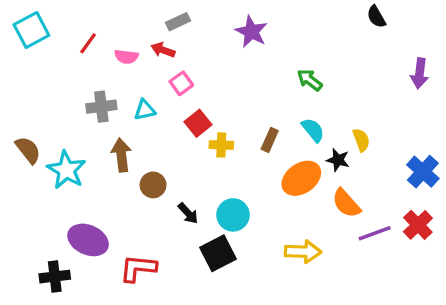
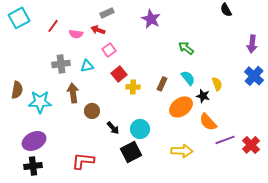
brown semicircle: (28, 150) -> (17, 90), turned 48
cyan star: (66, 170) -> (40, 102), turned -30
blue cross: (423, 172) -> (254, 76), moved
red cross: (418, 225) -> (251, 145), moved
purple ellipse: (88, 240) -> (34, 141), moved, turned -50

